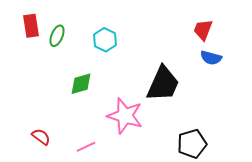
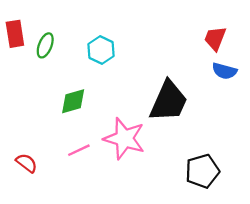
pink line: (86, 147) -> (79, 150), moved

